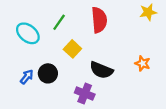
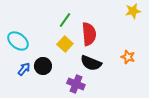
red semicircle: (99, 20) -> (89, 34), moved
green line: (59, 22) -> (65, 20), moved
cyan ellipse: (28, 33) -> (18, 41), moved

